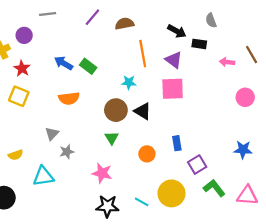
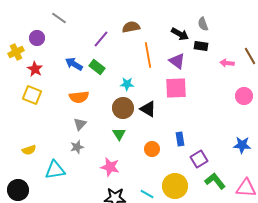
gray line: (48, 14) -> (59, 18), turned 42
purple line: (92, 17) -> (101, 39), moved
gray semicircle: (211, 20) -> (203, 24), moved
cyan star: (129, 82) -> (127, 84), moved
gray triangle: (52, 134) -> (80, 124), moved

